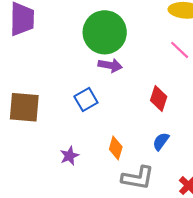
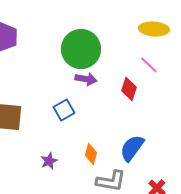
red diamond: (159, 98) -> (129, 89), moved
blue semicircle: (161, 141) -> (132, 148), size x1.6

